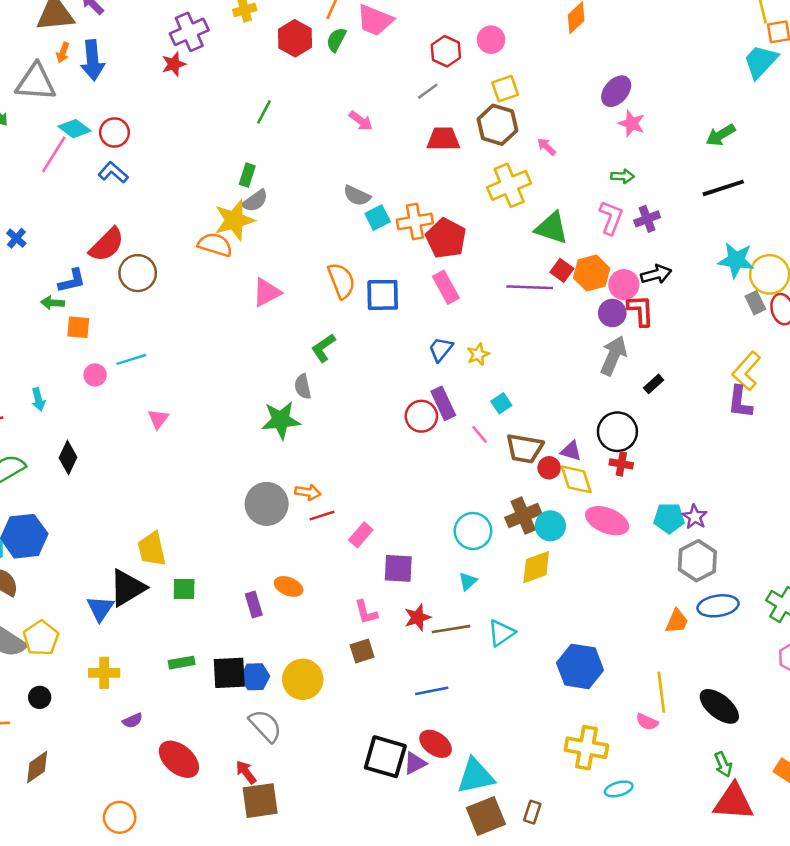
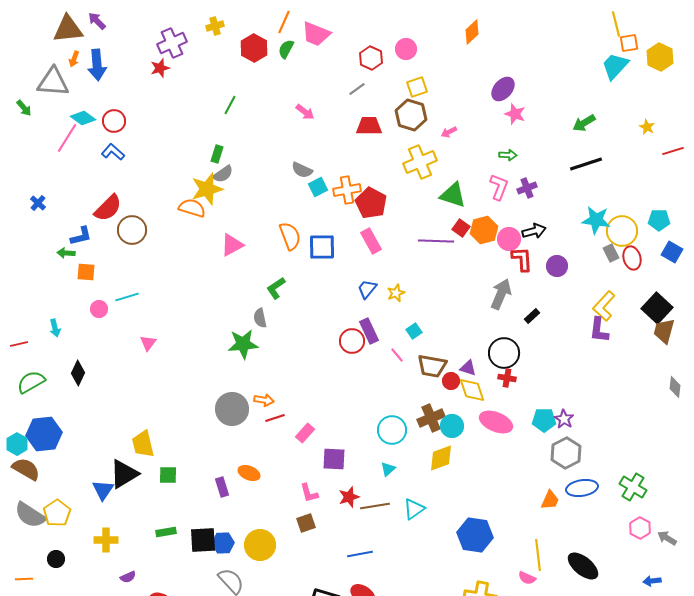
pink arrow: (546, 147) -> (449, 132), turned -70
purple circle: (612, 313) -> (557, 266), moved

